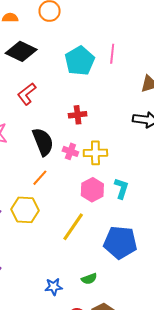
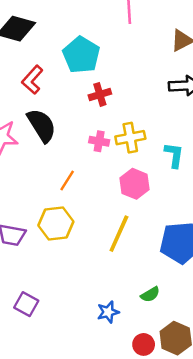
cyan pentagon: (80, 61) -> (81, 55), moved
black semicircle: (43, 142) -> (42, 125), moved
cyan L-shape: (121, 188) -> (174, 155), moved

